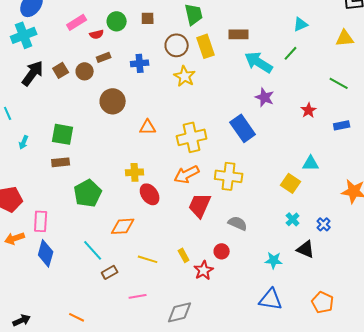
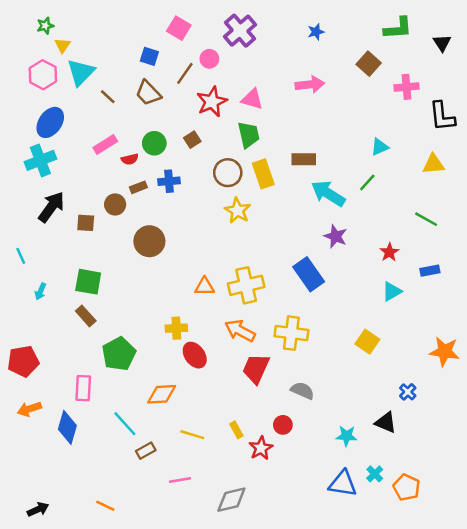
brown square: (148, 18) -> (192, 140), turned -32
blue cross: (140, 63) -> (169, 181), moved
brown square: (61, 70) -> (86, 223), moved, turned 35
orange triangle: (148, 127) -> (204, 287), moved
brown rectangle: (61, 162) -> (86, 316), turned 54
cyan triangle: (311, 163) -> (392, 291), moved, turned -30
orange arrow: (187, 174) -> (240, 331), turned 55
cyan cross: (293, 219) -> (375, 474), moved
pink rectangle: (41, 221) -> (83, 388), moved

